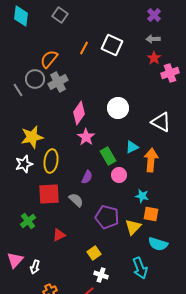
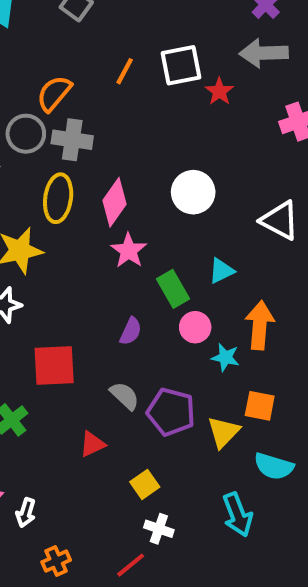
gray arrow: (153, 39) -> (264, 53), size x1.6
white square: (112, 45) -> (181, 65), turned -35
red star: (154, 58) -> (219, 91), moved
gray cross: (58, 82) -> (72, 140), turned 36
orange arrow: (151, 160) -> (260, 325), moved
yellow ellipse: (51, 161) -> (58, 198), moved
cyan star: (142, 196) -> (225, 357), moved
gray semicircle: (76, 200) -> (125, 396), moved
red triangle: (59, 235) -> (92, 444), moved

